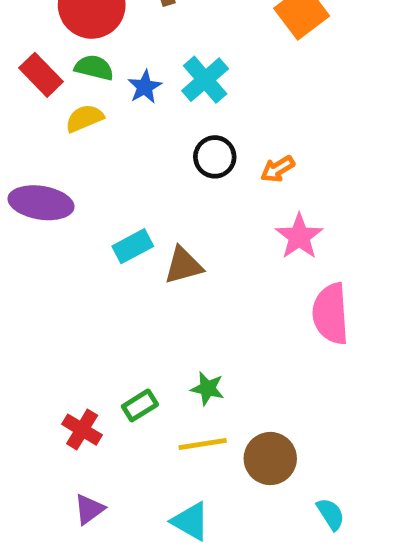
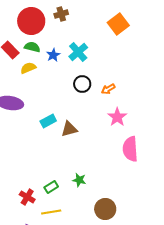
yellow line: (203, 444) -> (51, 212), moved

